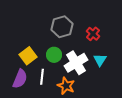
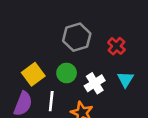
white cross: (76, 63) -> (95, 83), size x0.7

